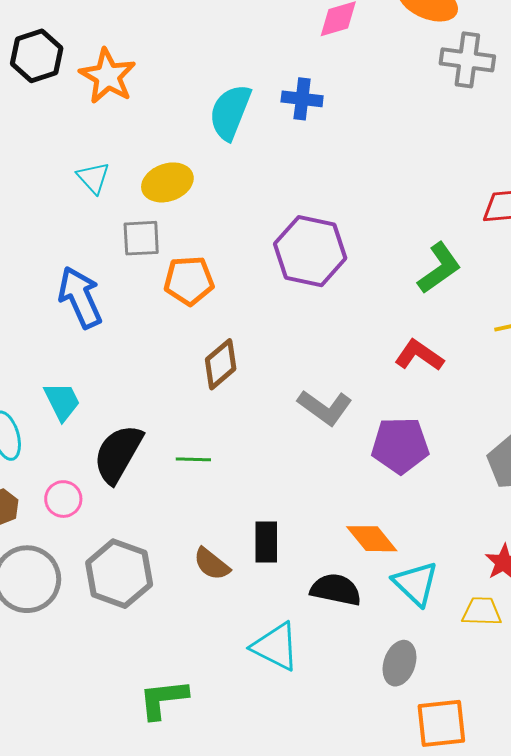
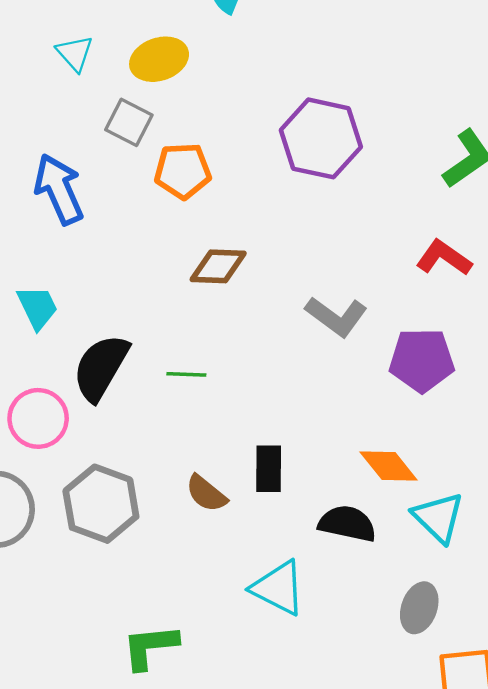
gray square: (141, 238) -> (129, 122), turned 30
brown diamond: (221, 364) -> (218, 266), turned 42
pink circle: (63, 499) -> (38, 418), size x1.4

